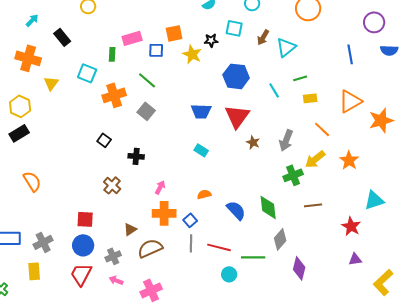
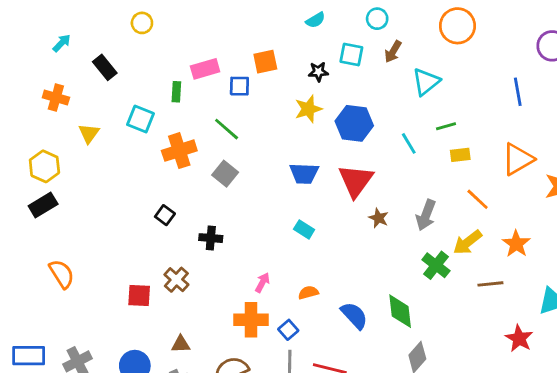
brown arrow: (263, 37) -> (393, 52), moved
yellow star: (192, 54) -> (308, 109), moved, turned 30
orange cross: (28, 58) -> (56, 98), size x0.7
green cross: (293, 175) -> (436, 265), turned -30
pink arrow: (160, 187) -> (262, 283), moved
brown line: (313, 205) -> (490, 284), moved
red square: (85, 219) -> (139, 295), moved
brown triangle: (130, 229) -> (181, 344), moved, turned 32

